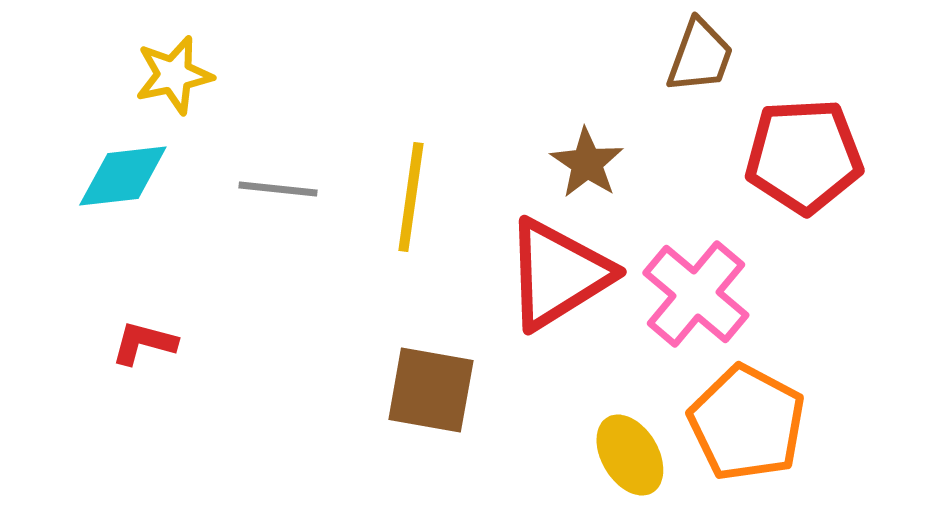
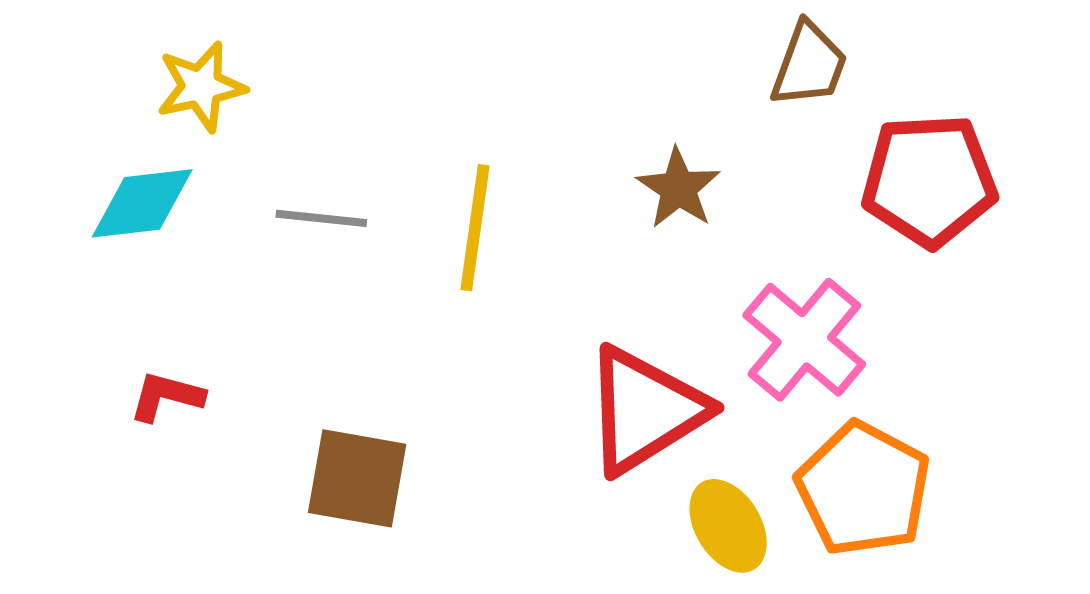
red triangle: (558, 274) -> (645, 410), moved
brown square: (431, 390) -> (357, 478), moved

